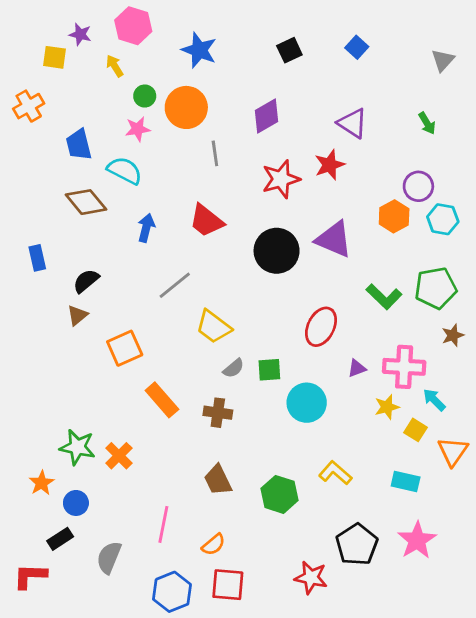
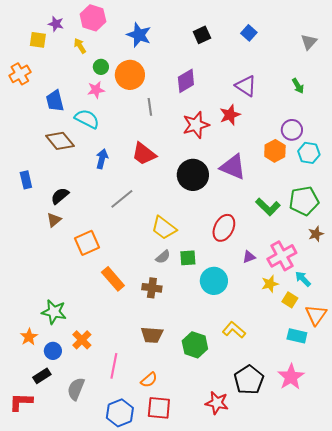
yellow trapezoid: (214, 327) -> (164, 228), moved
pink cross: (404, 367) -> (282, 256), turned -32
orange cross: (119, 456) -> (82, 340), moved
brown trapezoid: (218, 480) -> (152, 335), turned -60
cyan rectangle: (406, 481) -> (297, 336), moved

